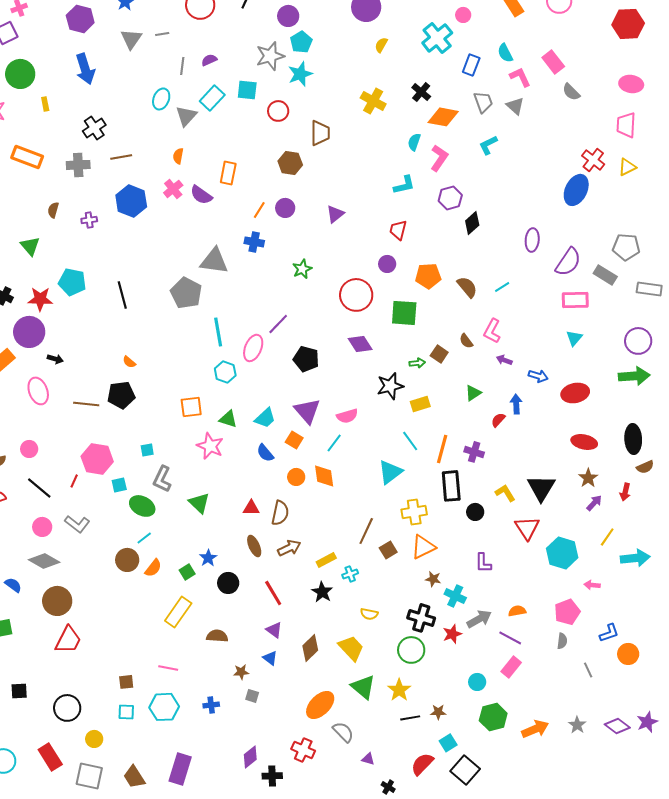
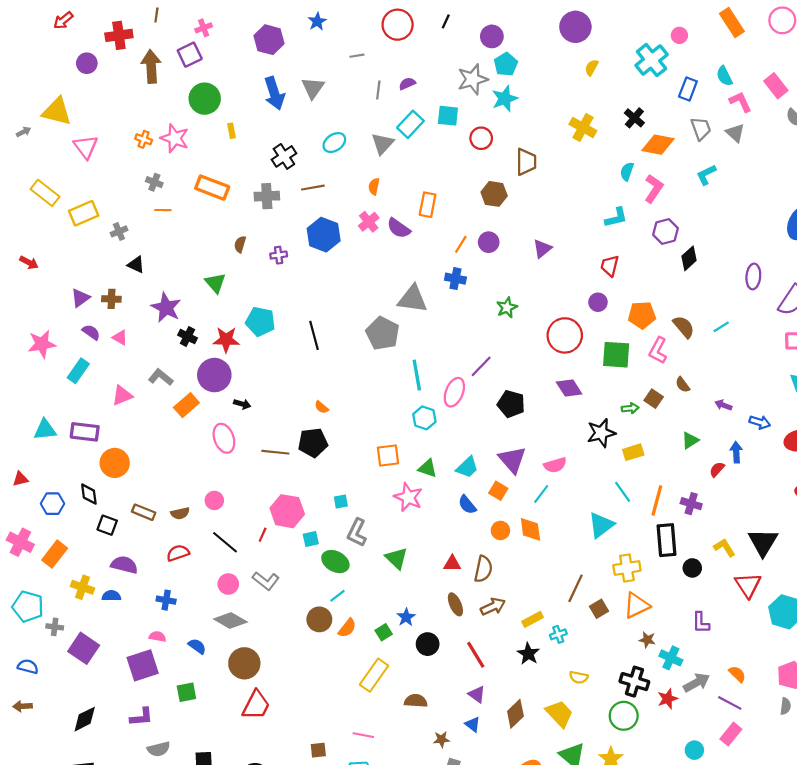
gray triangle: (131, 39) -> (313, 88), moved
cyan ellipse: (161, 99) -> (334, 143), moved, turned 35
pink L-shape: (492, 331) -> (658, 350), moved
orange semicircle: (517, 611) -> (737, 674), turned 54

